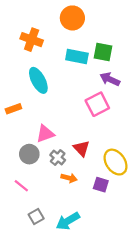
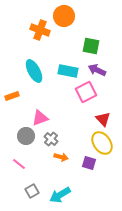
orange cross: (32, 40) -> (40, 30), moved
cyan rectangle: (77, 57) -> (68, 71), moved
red triangle: (81, 148) -> (103, 119), moved

